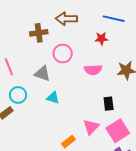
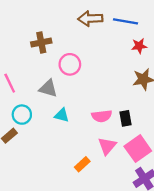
brown arrow: (66, 19) -> (90, 19), moved
red star: (101, 39) -> (139, 46), moved
pink semicircle: (93, 70) -> (102, 116), moved

